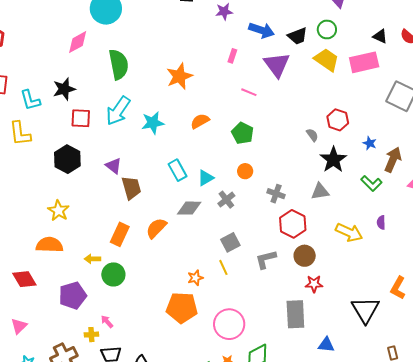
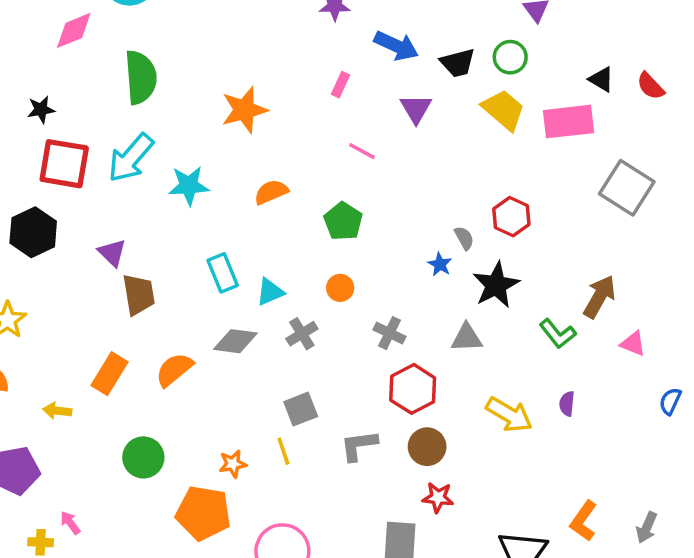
purple triangle: (277, 65) -> (416, 109), size x0.7
black star: (64, 89) -> (41, 110), size x0.7
red square: (81, 118) -> (64, 164), size x1.4
blue star: (370, 143) -> (440, 264), moved
green circle: (113, 274) -> (143, 457), moved

